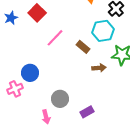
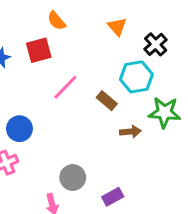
red square: (37, 13) -> (39, 50), turned 30
blue circle: (30, 73) -> (19, 129), moved

